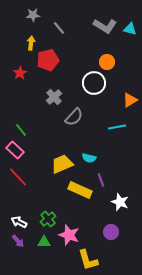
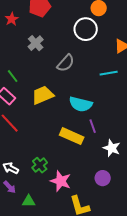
gray cross: (54, 97) -> (36, 43), moved
cyan semicircle: (89, 158) -> (81, 104), size x1.6
yellow trapezoid: (62, 164) -> (43, 95), moved
green triangle: (44, 242) -> (29, 201), moved

